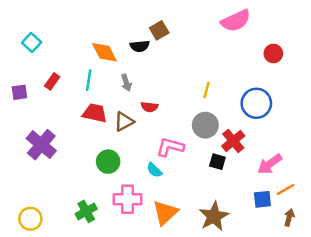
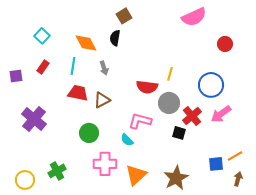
brown square: (159, 30) -> (124, 16), moved
cyan square: (32, 43) -> (42, 36), moved
black semicircle: (140, 46) -> (115, 38), turned 105
red semicircle: (149, 107) -> (147, 87), moved, size x1.5
pink arrow: (270, 164) -> (221, 114), moved
green cross: (86, 211) -> (57, 171), moved

